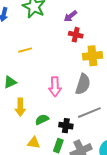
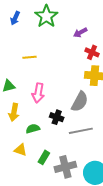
red cross: (76, 35) -> (92, 52), moved
pink arrow: (55, 87) -> (38, 93), moved
black cross: (66, 126) -> (57, 117), moved

